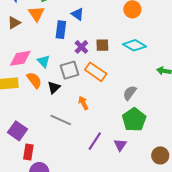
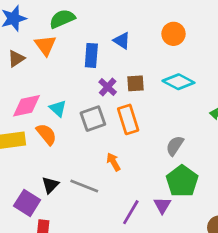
blue triangle: (78, 14) -> (122, 41), moved
blue rectangle: (61, 30) -> (91, 55), moved
orange rectangle: (96, 72) -> (128, 119), turned 40
black triangle: (54, 88) -> (50, 185), moved
purple triangle: (120, 145) -> (162, 205), moved

